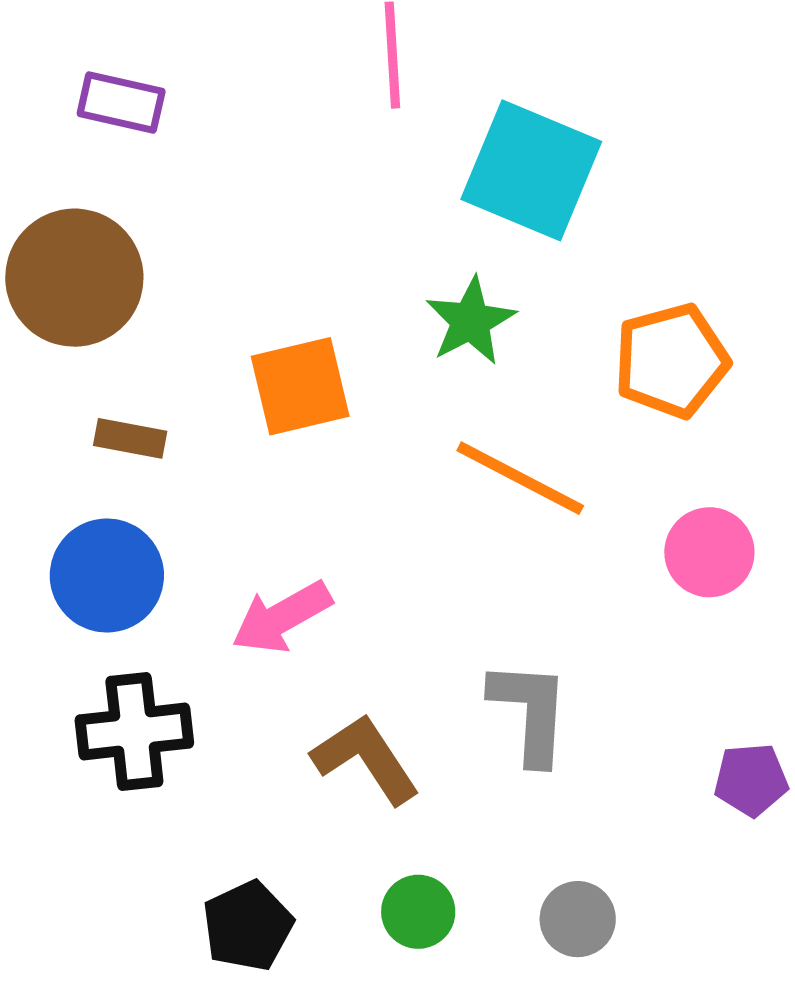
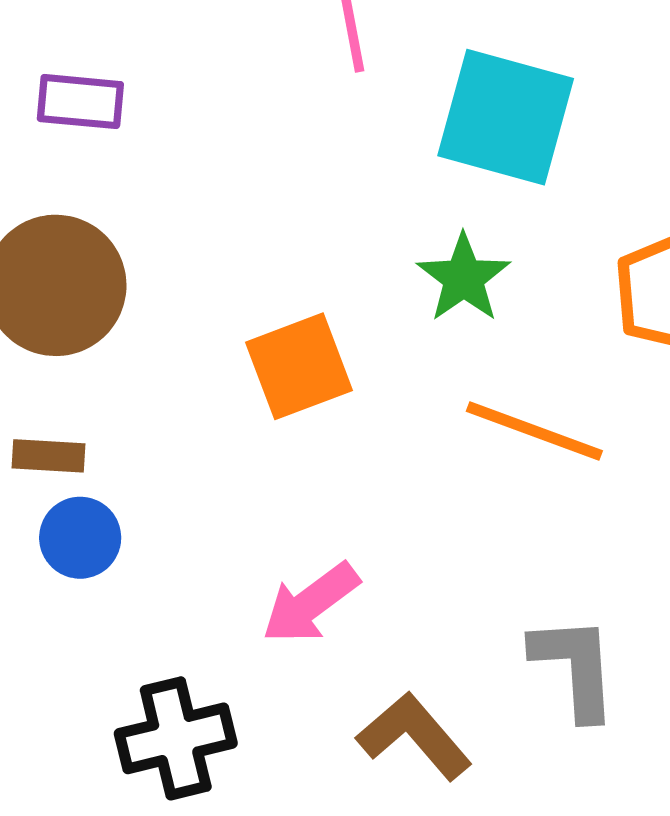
brown rectangle: (130, 438) -> (49, 456), moved
blue circle: (107, 576) -> (80, 538), moved, size x0.7

